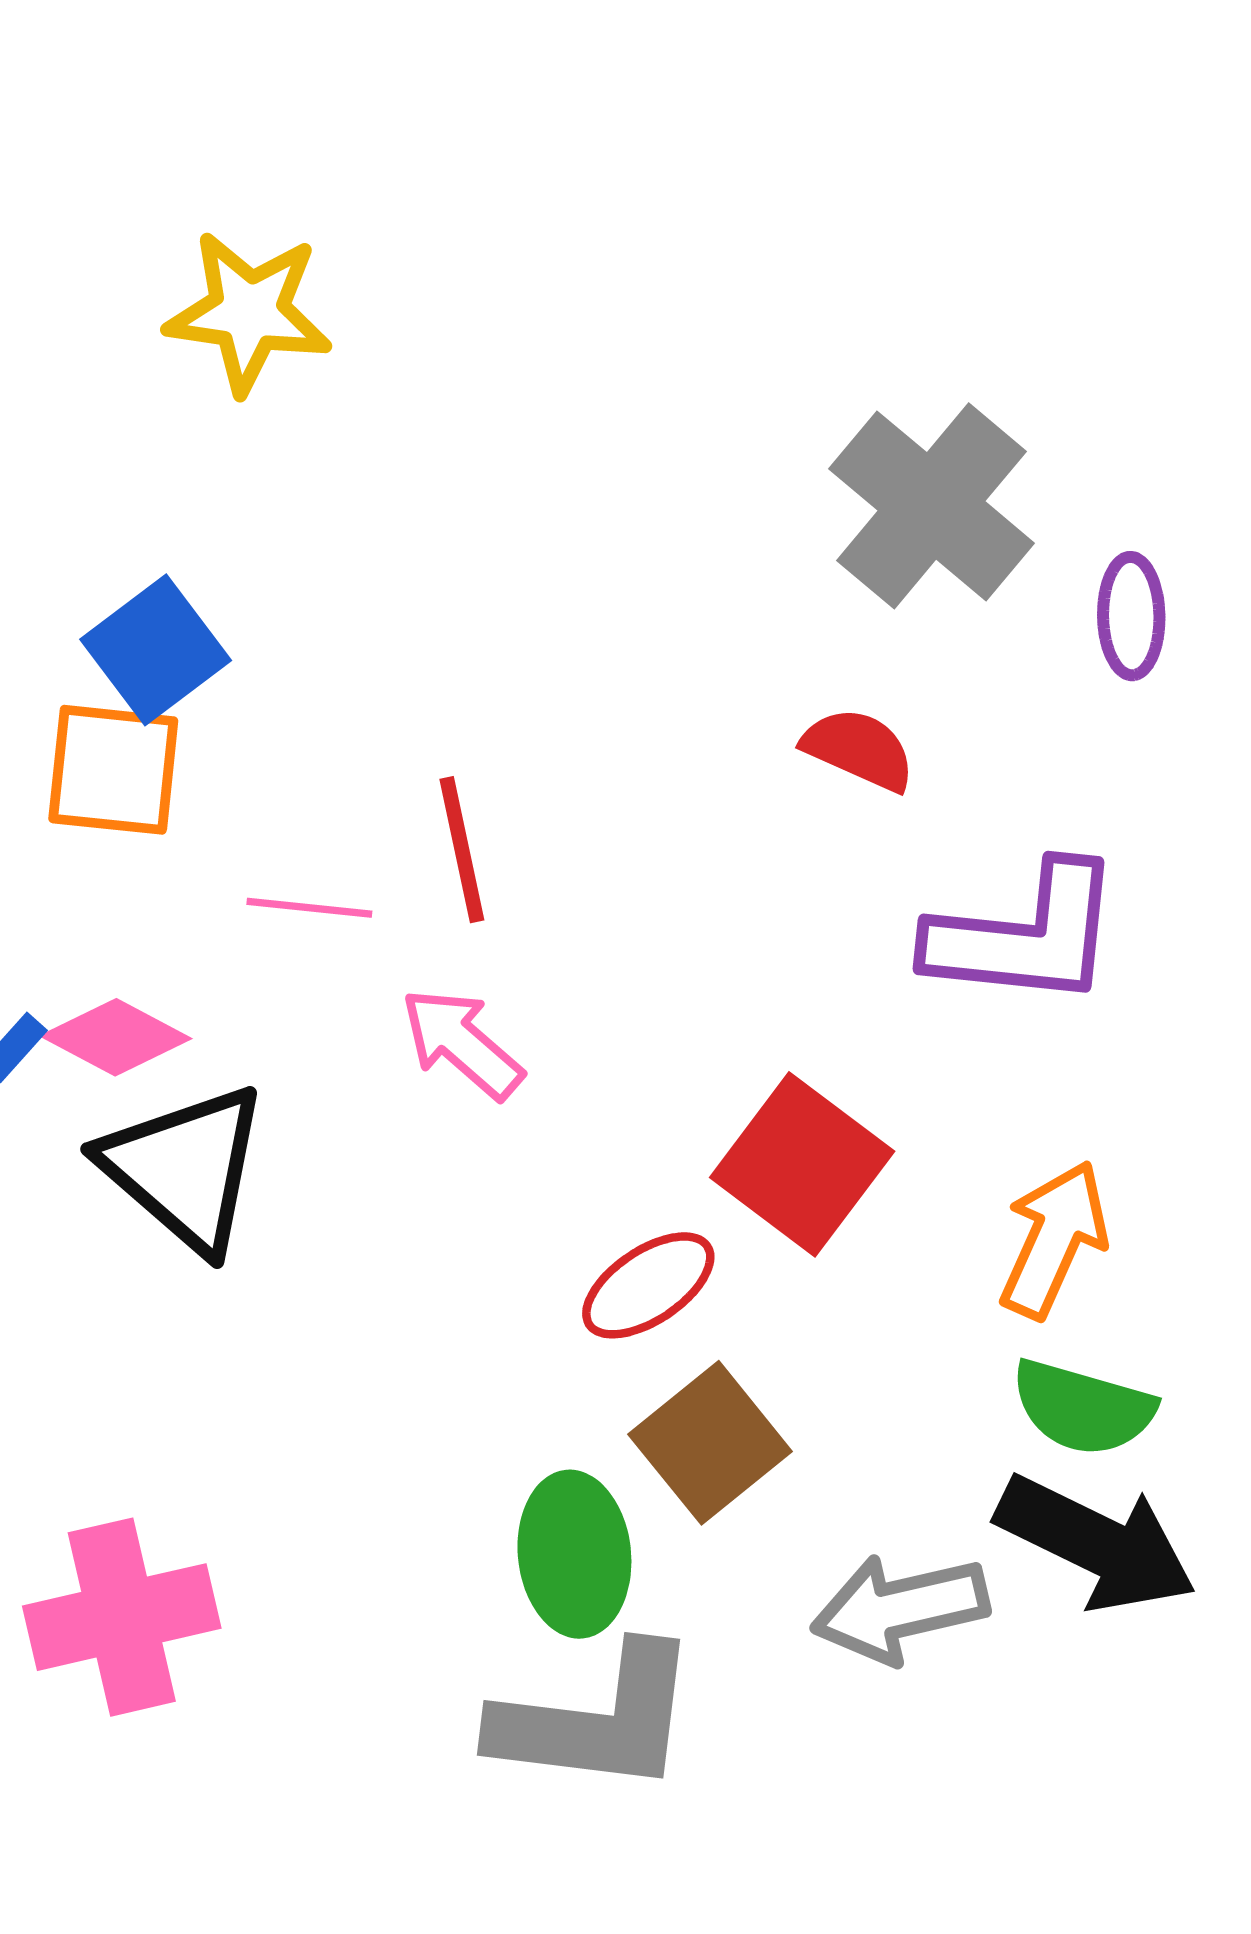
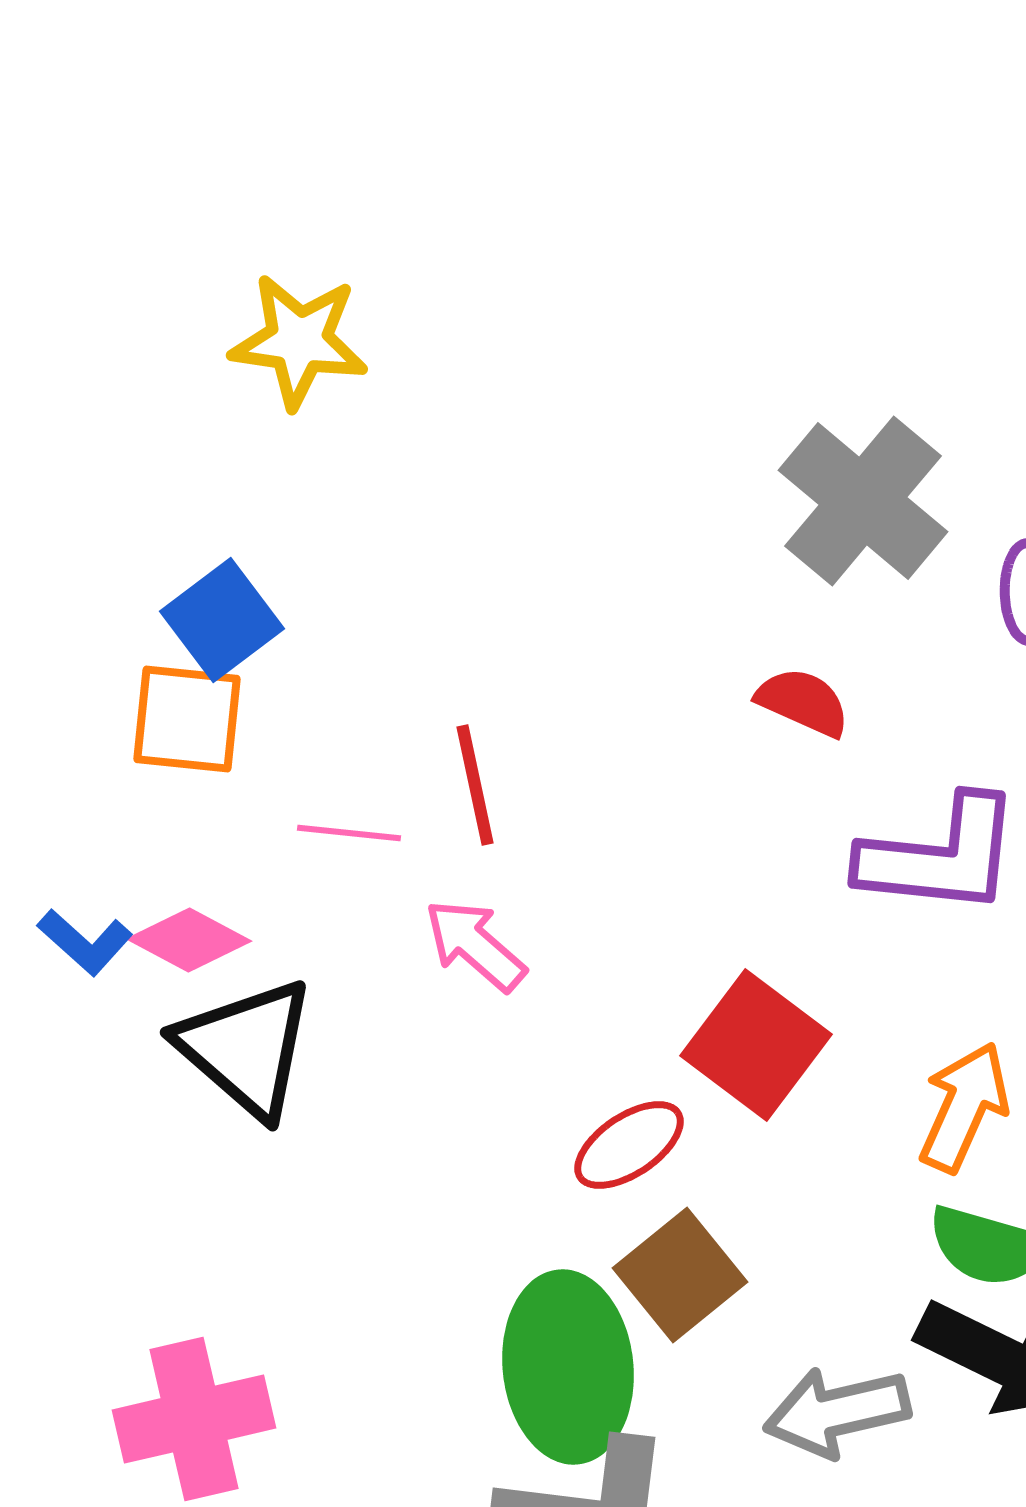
green ellipse: (574, 1554) -> (568, 1367), size x1.4

